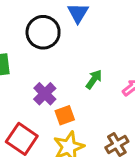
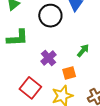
orange square: (65, 115) -> (69, 73), moved

